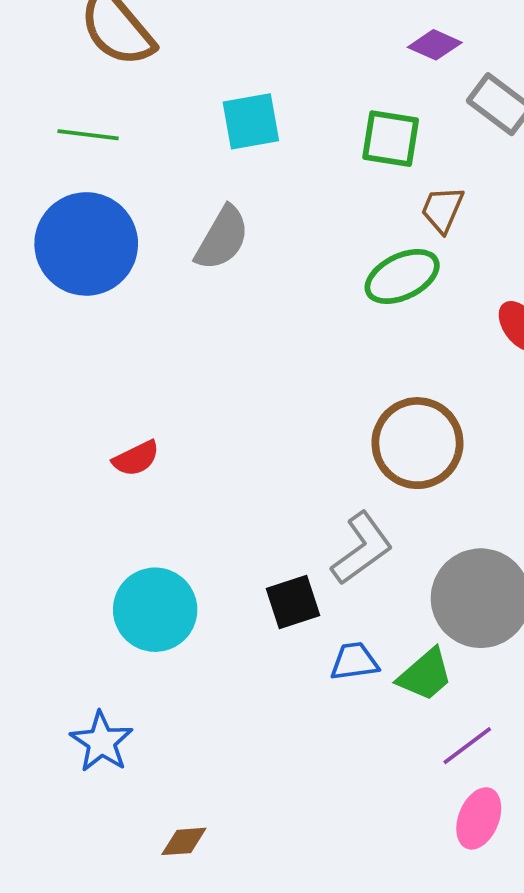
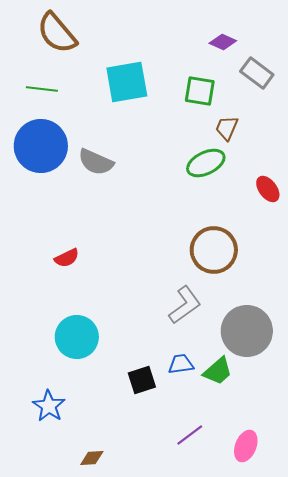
cyan square: (251, 121) -> (127, 82), size x1.4
gray semicircle: (222, 238) -> (96, 162), moved, turned 84
black square: (293, 602) -> (142, 380), moved
purple line: (467, 746) -> (190, 435), moved

